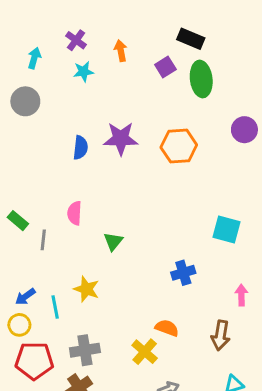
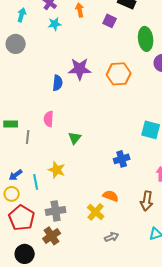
purple square: (165, 67) -> (110, 21), turned -32
green ellipse: (201, 79) -> (146, 39), moved
blue semicircle: (80, 148) -> (58, 83), moved
green rectangle: (18, 221) -> (11, 124), turned -40
red pentagon: (34, 361) -> (22, 218), turned 30

